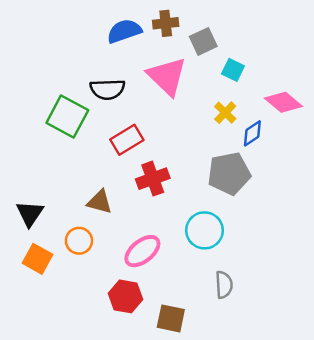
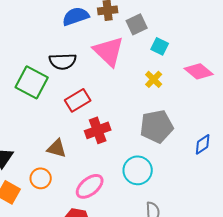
blue diamond: (252, 133) -> (203, 144), moved

